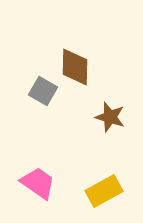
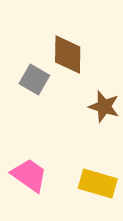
yellow rectangle: (104, 191) -> (98, 183), turned 45

